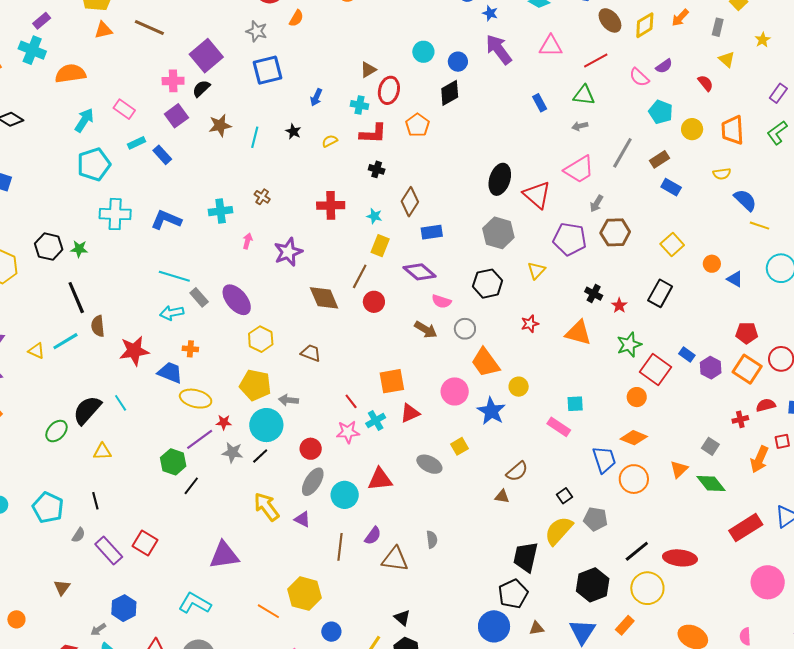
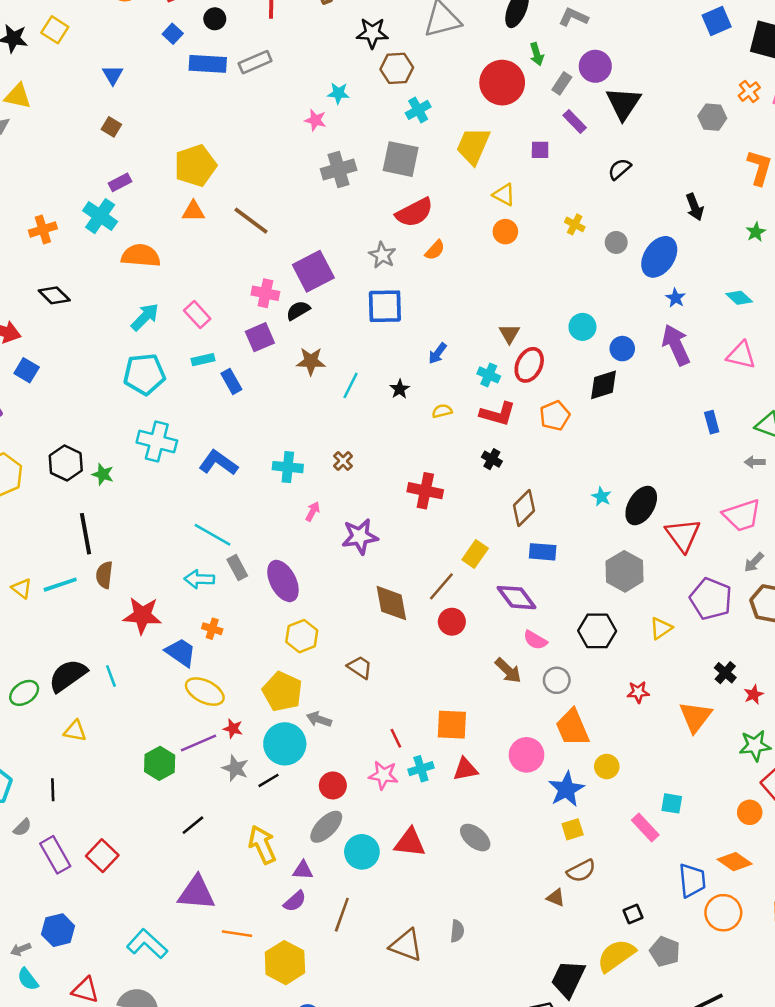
brown triangle: (368, 70) -> (509, 334), turned -42
cyan star: (374, 216) -> (601, 497), moved
orange triangle: (578, 333) -> (696, 717), turned 40
yellow square: (459, 446) -> (573, 829), moved
black line: (191, 486) -> (193, 825), moved
purple triangle: (302, 519) -> (303, 870), turned -36
purple semicircle: (373, 536) -> (295, 901), moved
orange line: (268, 611) -> (237, 934), moved, turned -35

